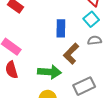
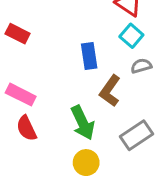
green arrow: (49, 72) -> (83, 123), turned 70

